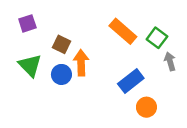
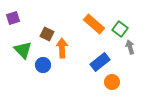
purple square: (27, 23) -> (13, 18), moved
blue circle: (61, 74) -> (43, 65), moved

